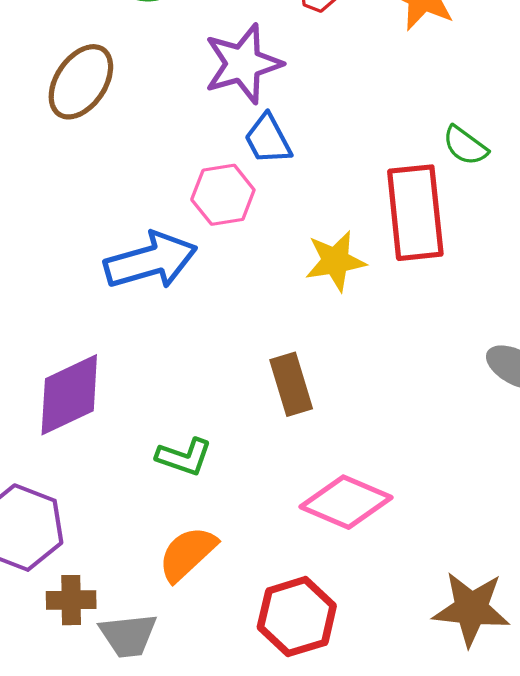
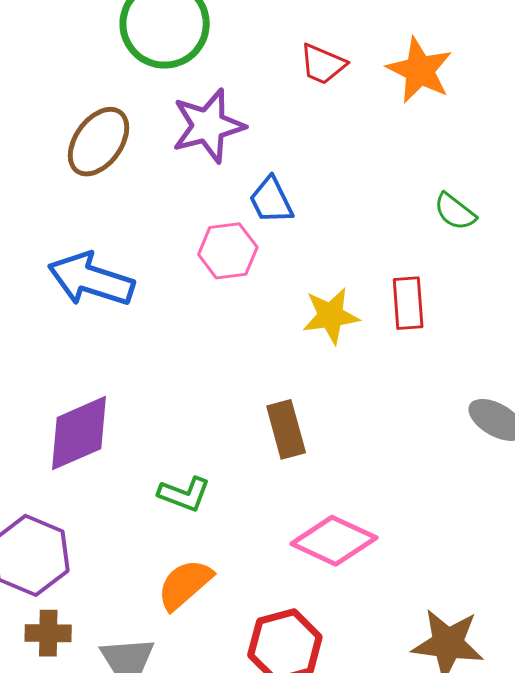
purple star: (243, 64) -> (208, 126), moved
red rectangle: (415, 213) -> (408, 303), moved, size x0.6
blue arrow: (151, 261) -> (91, 279), moved, turned -148
brown cross: (71, 600) -> (48, 633), moved

